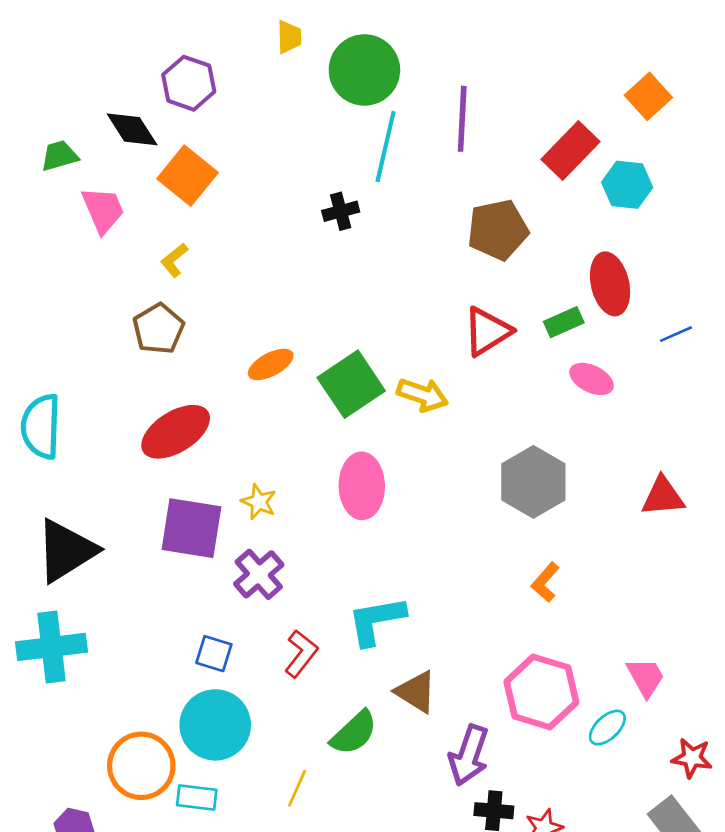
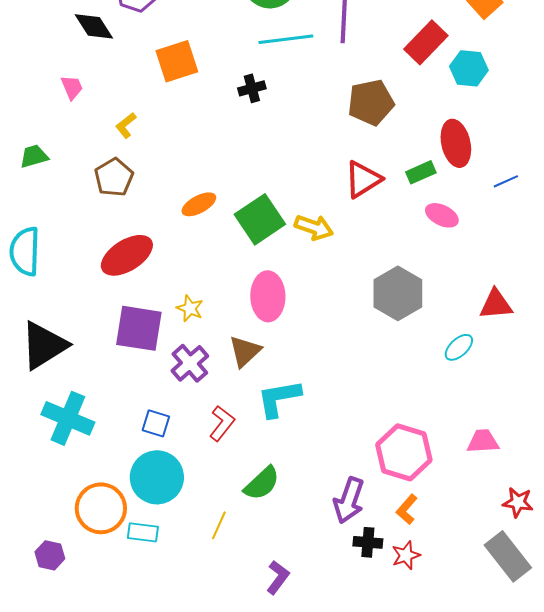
cyan line: (386, 147) -> (286, 39), turned 70
green trapezoid: (59, 156) -> (34, 156), moved
orange square: (187, 176) -> (177, 61), moved, turned 33
pink trapezoid: (103, 210) -> (72, 87), size x0.7
orange L-shape: (545, 582) -> (407, 509), moved
cyan cross: (51, 647) -> (68, 418), moved, turned 30
pink trapezoid: (646, 677) -> (483, 441), turned -64
brown triangle: (416, 692) -> (245, 351), moved, turned 45
cyan ellipse: (607, 728) -> (459, 347), moved

